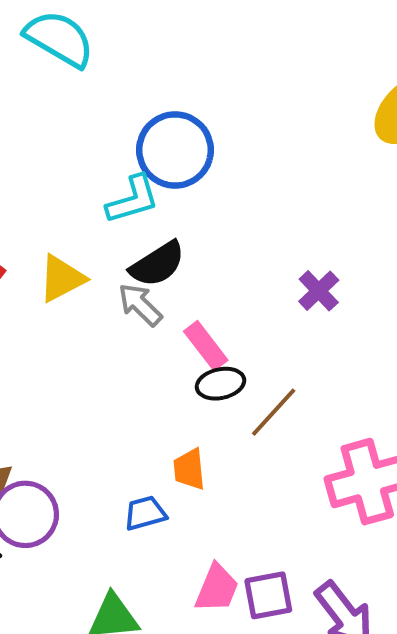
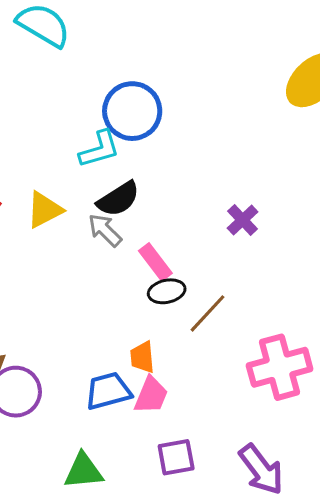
blue trapezoid: (145, 513) -> (108, 391), size x1.4
pink trapezoid: (217, 588) -> (151, 395), moved
purple square: (268, 595) -> (176, 457), moved

